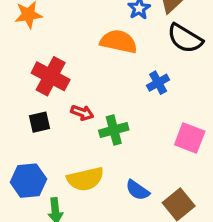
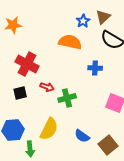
blue cross: (158, 83) -> (95, 68), turned 32
yellow semicircle: (85, 179) -> (49, 129), turned -50

